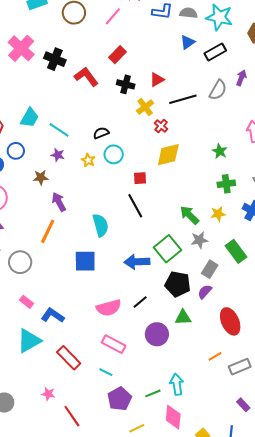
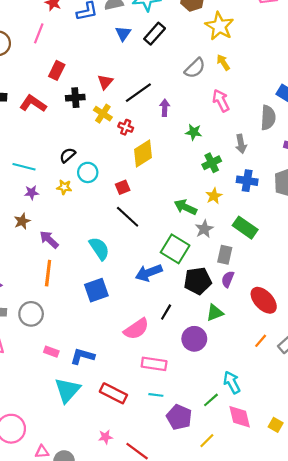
purple arrow: (241, 78) -> (165, 108), moved
gray semicircle: (218, 90) -> (195, 68), moved, turned 35

